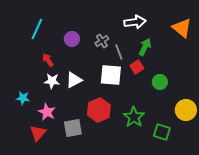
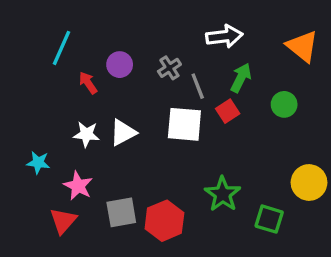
red arrow: (48, 60) -> (88, 83), moved
green circle: (160, 82) -> (284, 104), moved
red hexagon: (99, 110) -> (164, 221), moved

